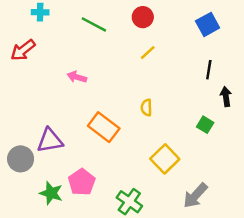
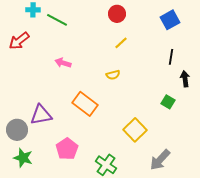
green line: (94, 24) -> (57, 20), moved
yellow semicircle: (146, 108) -> (113, 75), moved, turned -104
green star: (51, 193) -> (23, 158), moved

